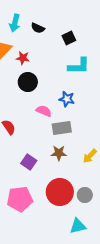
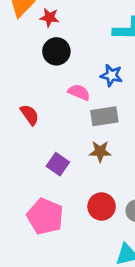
red circle: (60, 192) -> (102, 206), size x0.7
pink pentagon: (20, 199) -> (45, 216), turned 30

